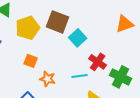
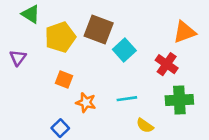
red cross: (98, 62) -> (167, 64), moved
green cross: (121, 77) -> (179, 100), turned -30

